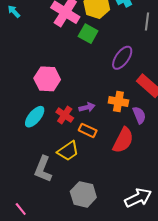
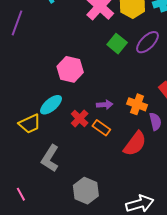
green square: (88, 34) -> (117, 44), moved
purple ellipse: (122, 58) -> (147, 42), moved
red cross: (65, 115) -> (80, 118), moved
yellow trapezoid: (68, 151) -> (30, 124), moved

